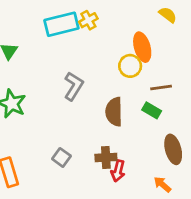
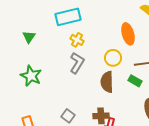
yellow cross: (88, 20) -> (77, 40), moved, turned -32
yellow circle: (130, 66) -> (113, 58), moved

